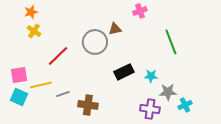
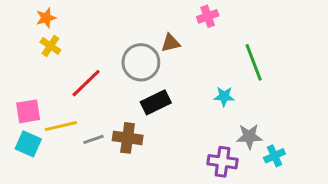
black rectangle: (124, 72) -> (156, 102), moved
cyan star: (151, 76) -> (224, 96), moved
brown cross: (88, 105) -> (128, 138), moved

